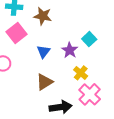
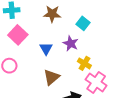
brown star: (43, 16) -> (52, 14), moved
cyan square: (89, 39) -> (83, 23), moved

